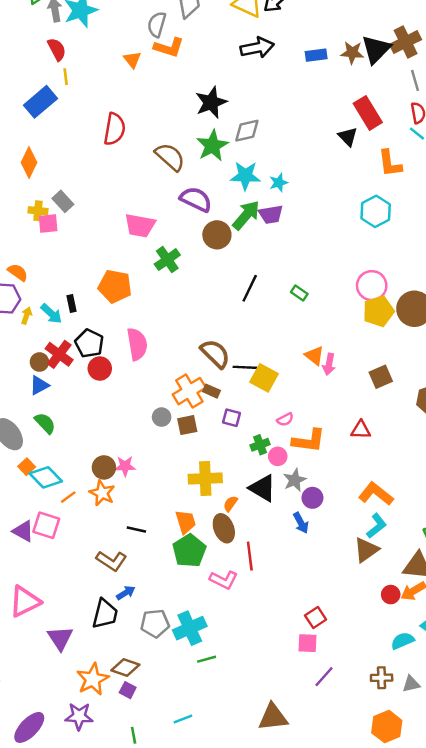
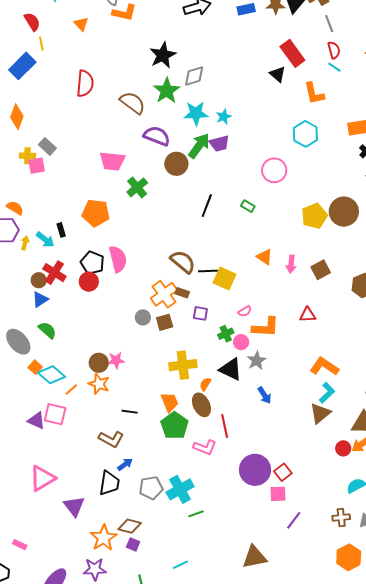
orange triangle: (132, 60) -> (81, 24), moved
pink circle: (372, 286) -> (274, 170), moved
black pentagon: (89, 343) -> (92, 263), moved
pink arrow: (329, 364) -> (291, 264), moved
purple circle: (312, 498) -> (255, 470), moved, size x1.8

